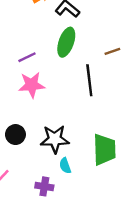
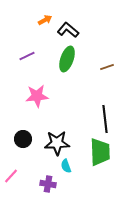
purple line: (27, 57) -> (27, 56), moved
black line: (89, 80) -> (105, 119), moved

